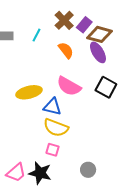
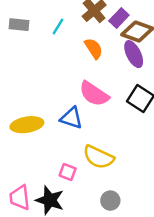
yellow ellipse: (29, 92) -> (27, 125), moved
yellow semicircle: (56, 128) -> (99, 157), moved
pink trapezoid: (16, 173) -> (20, 198), turned 120

